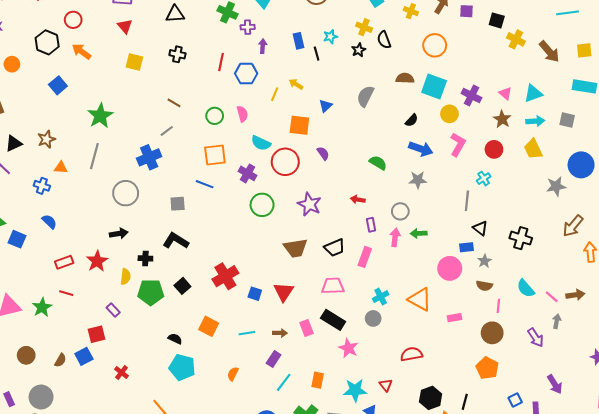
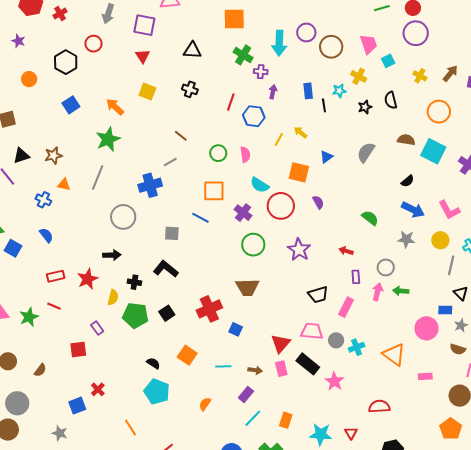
yellow cross: (364, 27) -> (359, 76), moved
orange arrow: (82, 51) -> (115, 107), moved
yellow circle: (449, 114) -> (440, 240), moved
pink L-shape: (458, 144) -> (449, 210), turned 115
brown trapezoid: (295, 248) -> (247, 287), moved
red triangle: (284, 292) -> (281, 343), moved
gray circle: (373, 318) -> (336, 340), moved
pink star: (348, 348) -> (334, 381), moved
blue square: (84, 356) -> (77, 406), moved

